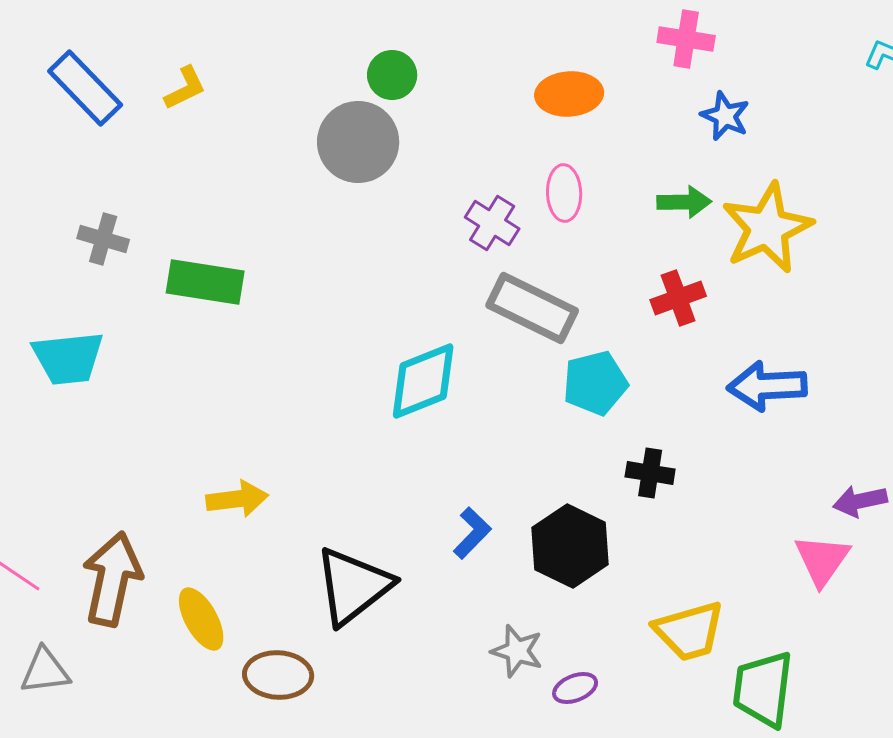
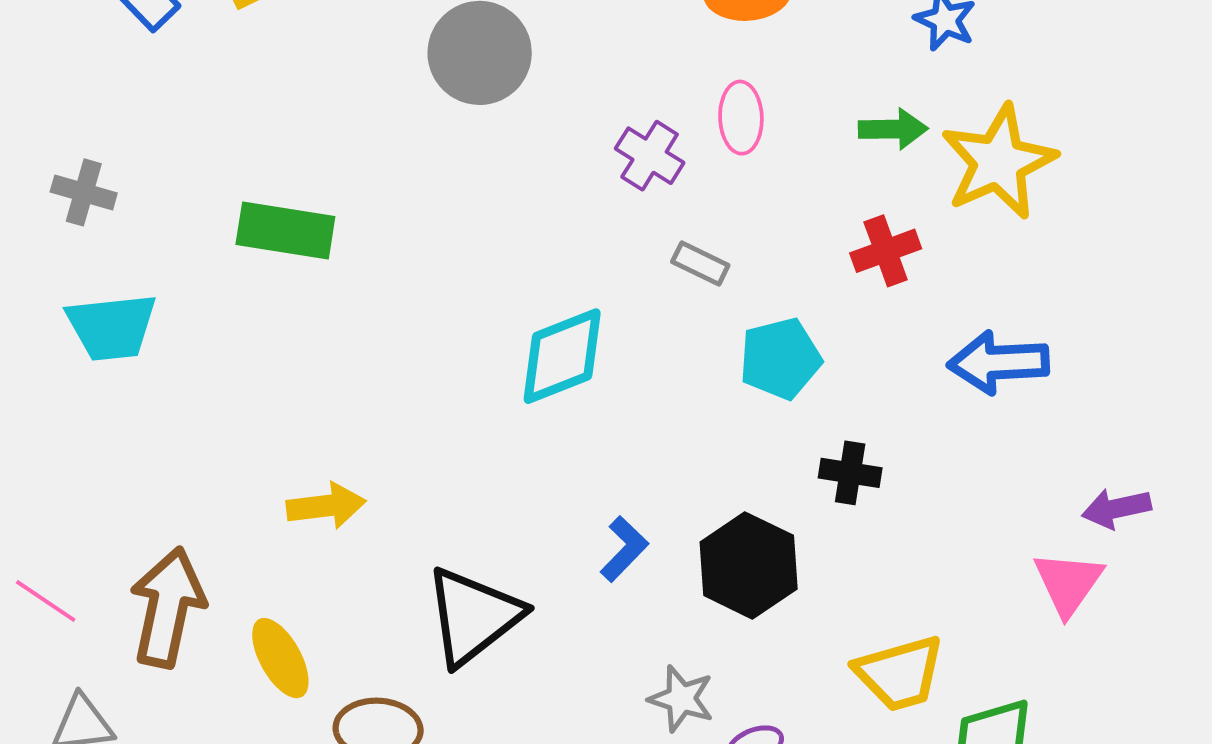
gray cross: (103, 239) -> (84, 192), moved
gray rectangle: (532, 308) -> (700, 264), size x0.5

